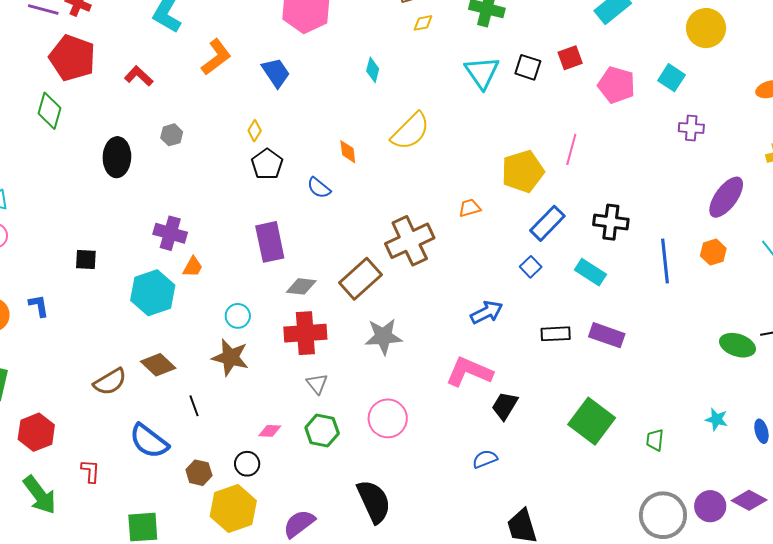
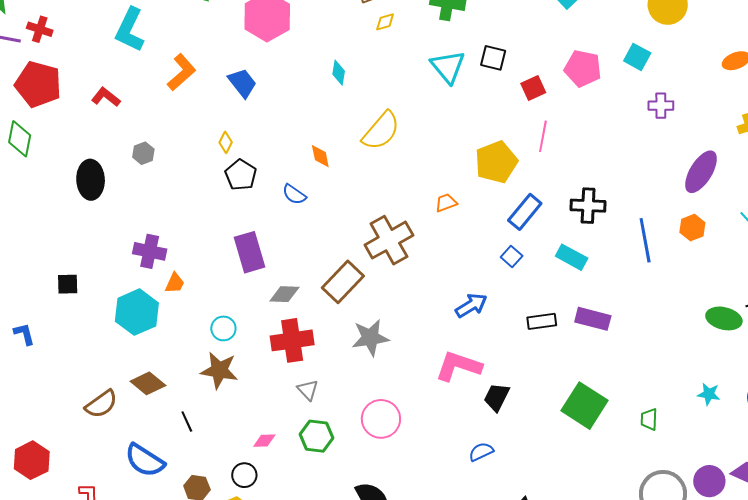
red square: (570, 58) -> (533, 88), moved

